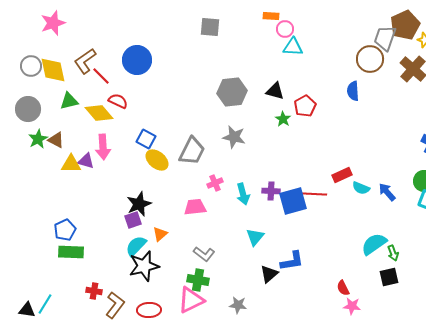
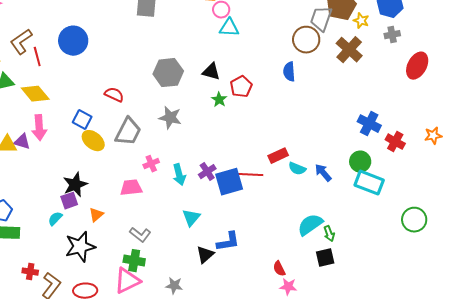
red line: (101, 76) -> (37, 57), turned 30
red semicircle: (118, 101) -> (114, 95), moved
purple cross: (271, 191) -> (207, 172), turned -36
cyan semicircle: (136, 246) -> (55, 219), moved, size x0.7

